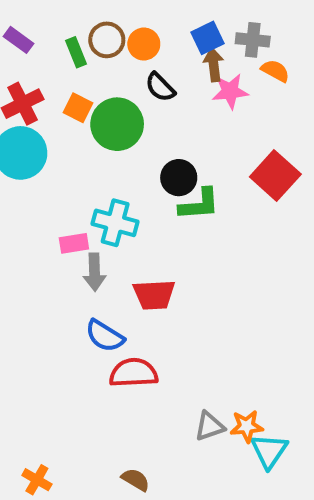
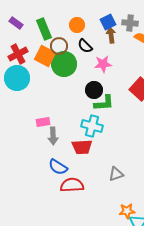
brown circle: (107, 40) -> (59, 46), moved
green rectangle: (76, 52) -> (44, 29), size x1.5
pink star: (230, 91) -> (103, 64), moved
orange square: (78, 108) -> (45, 56), size x1.5
cyan cross: (115, 223) -> (92, 126), moved
gray triangle: (210, 426) -> (116, 174), moved

